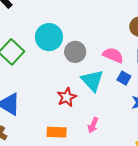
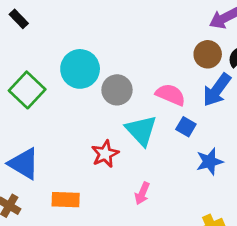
orange rectangle: (57, 132) -> (66, 200), moved

